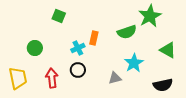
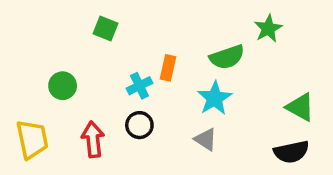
green star: (150, 16) -> (268, 29), size x0.7
green triangle: (168, 50) -> (300, 107), moved
cyan star: (134, 63) -> (215, 98), moved
gray triangle: (115, 78) -> (206, 139), turned 48

